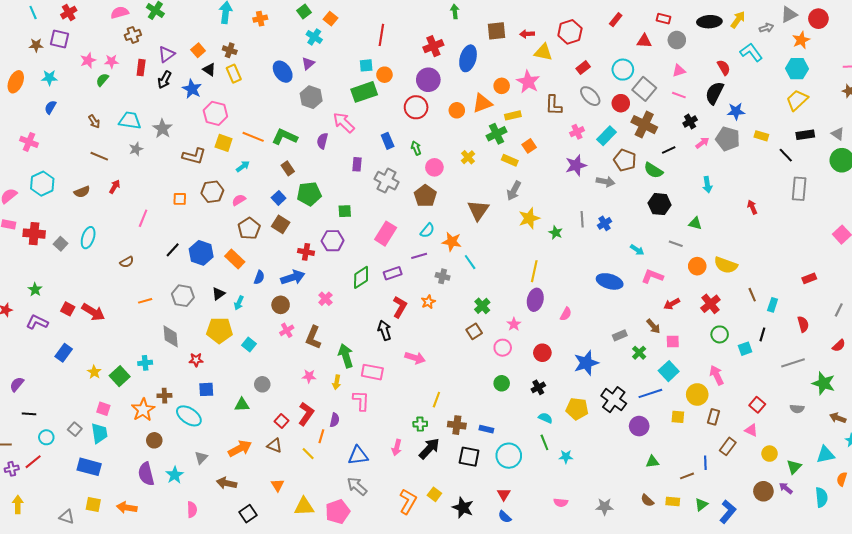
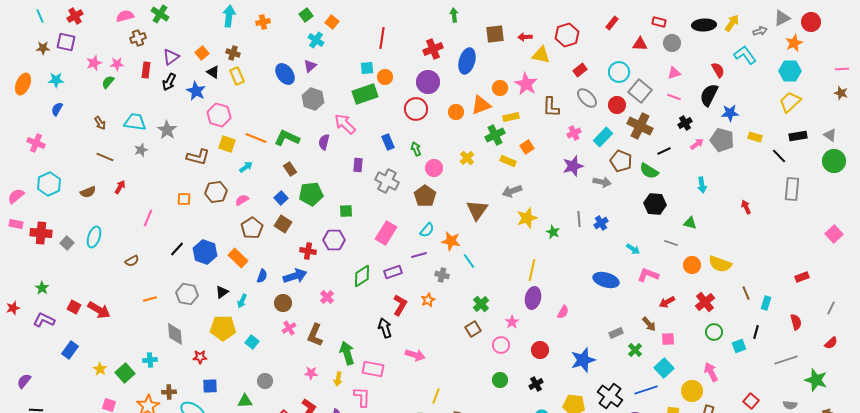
gray arrow: (514, 191) -> (512, 191), turned 42

